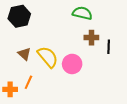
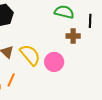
black line: (109, 47) -> (90, 21), moved

